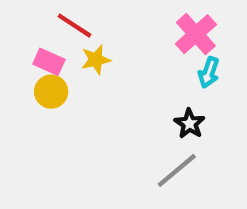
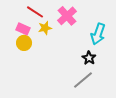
pink cross: (196, 34) -> (67, 16), moved
cyan arrow: (209, 72) -> (98, 34), size x1.5

